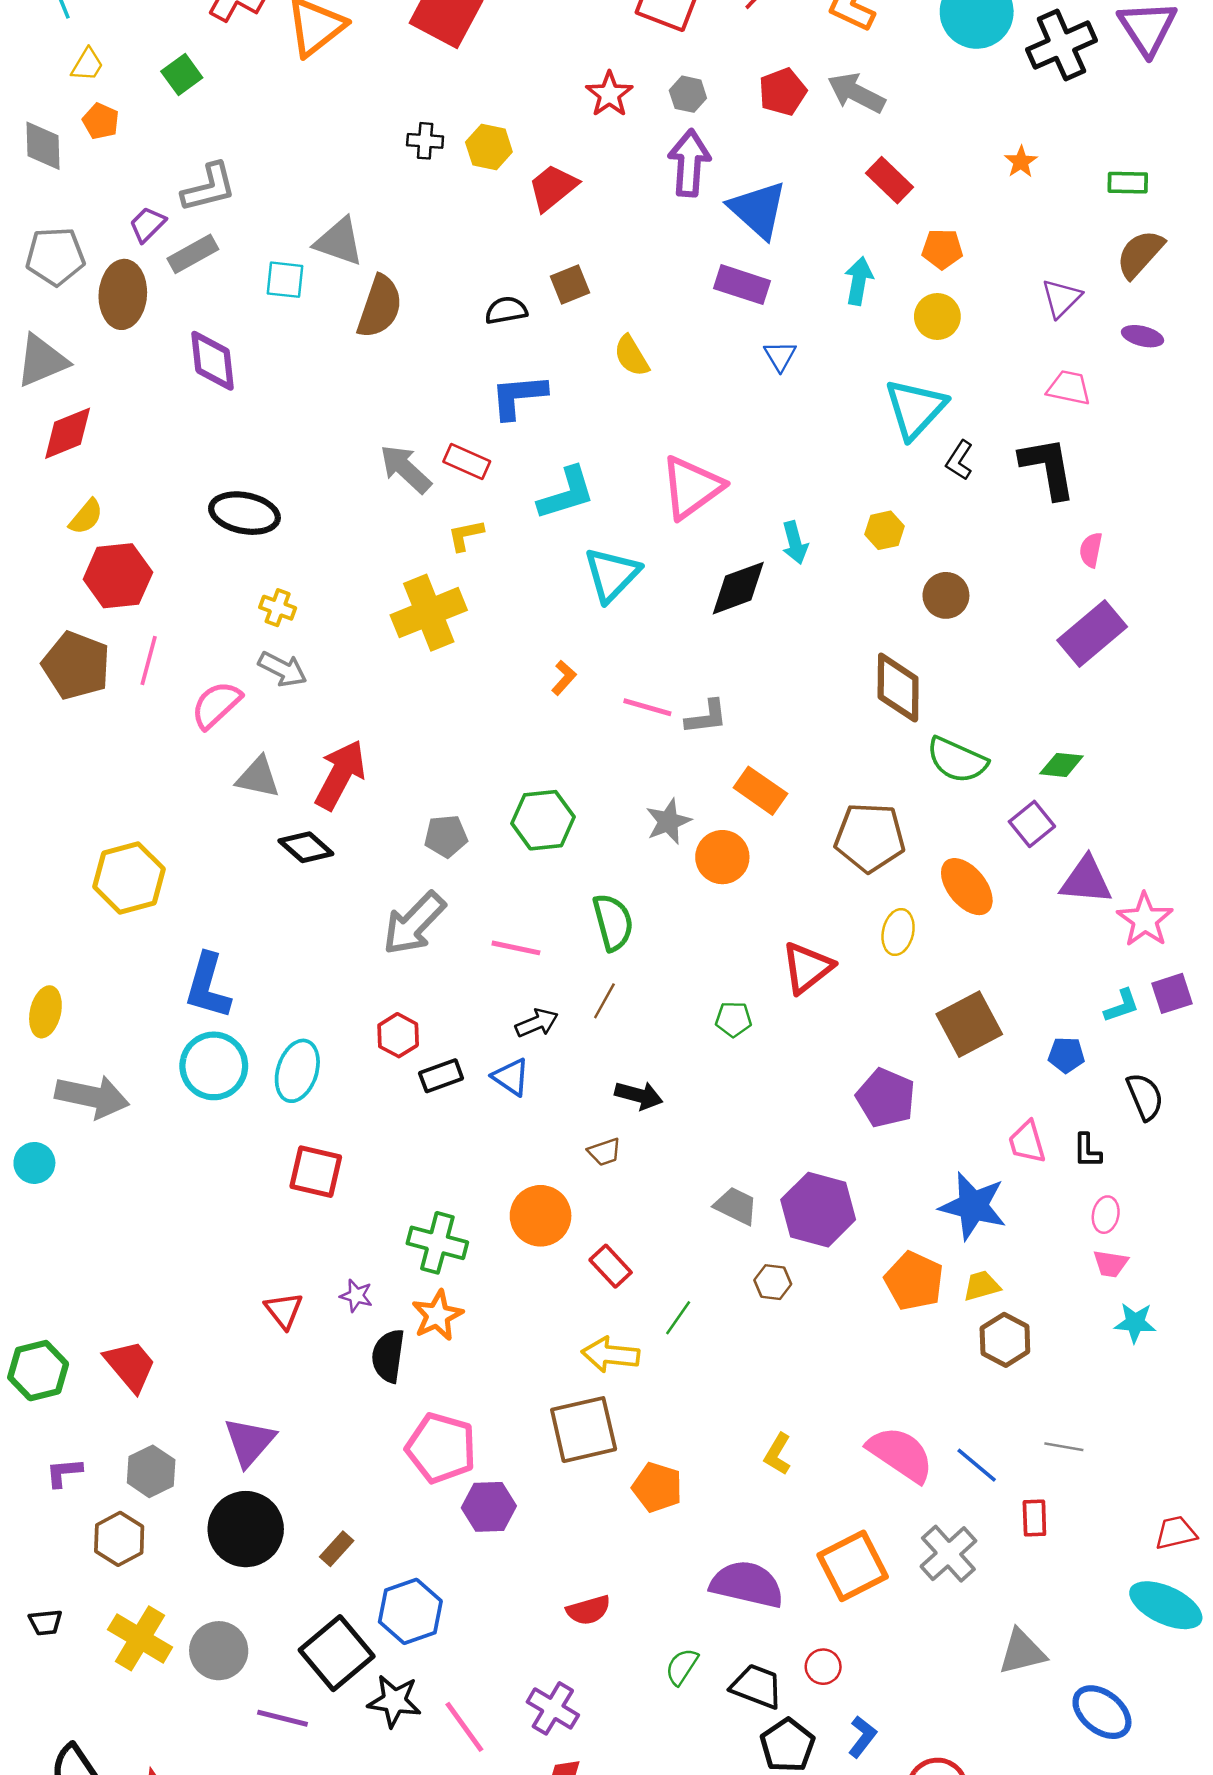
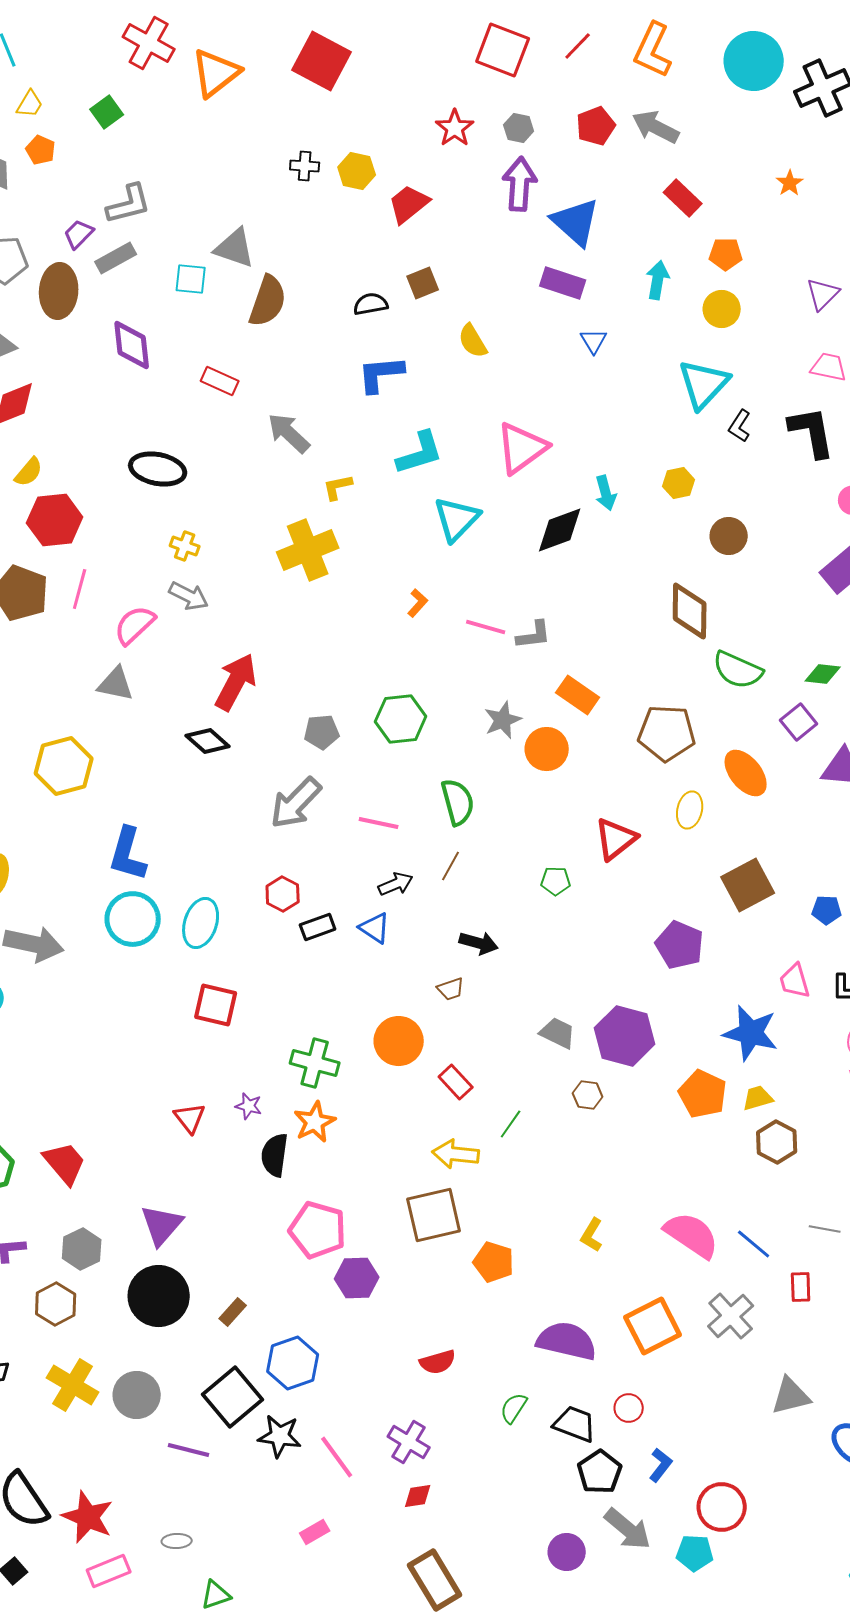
red rectangle: (467, 461) -> (220, 381), moved
gray triangle: (258, 777) -> (116, 684), moved

